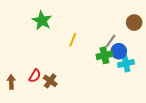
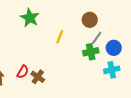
brown circle: (134, 23) -> (90, 20), moved
blue circle: (119, 51) -> (114, 48), moved
cyan cross: (126, 63) -> (112, 70), moved

